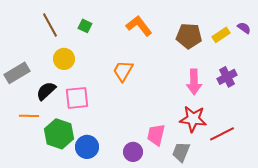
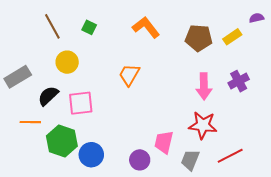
purple semicircle: (244, 28) -> (257, 18), moved, turned -48
red line: (222, 134) -> (230, 156), moved

